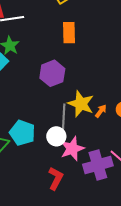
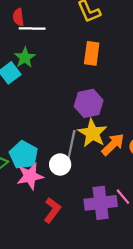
purple hexagon: (52, 73) -> (89, 103), moved
orange arrow: (101, 111) -> (113, 144), size x1.6
pink star: (72, 149) -> (30, 176), moved

